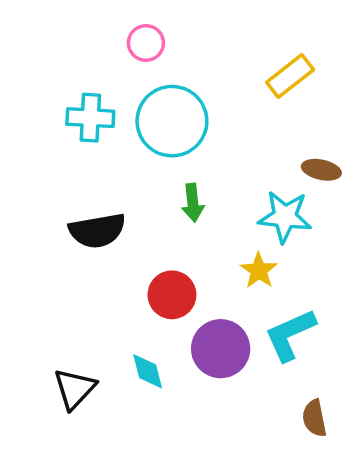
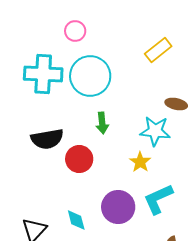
cyan cross: (90, 118) -> (43, 74), size x1.4
red circle: (172, 295) -> (79, 159), moved

